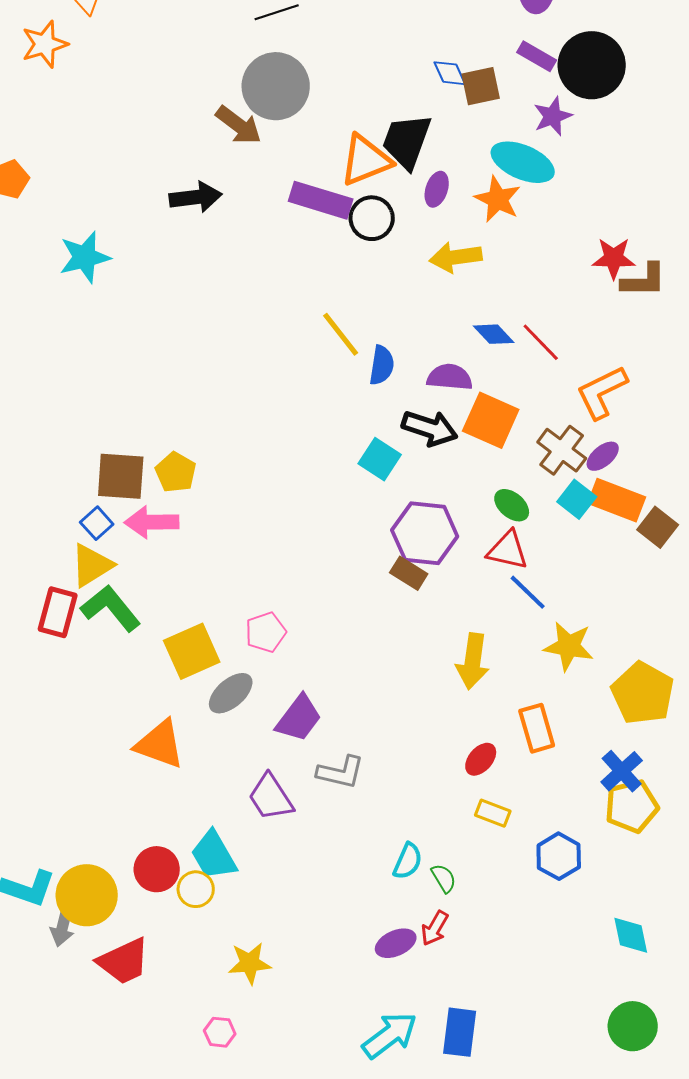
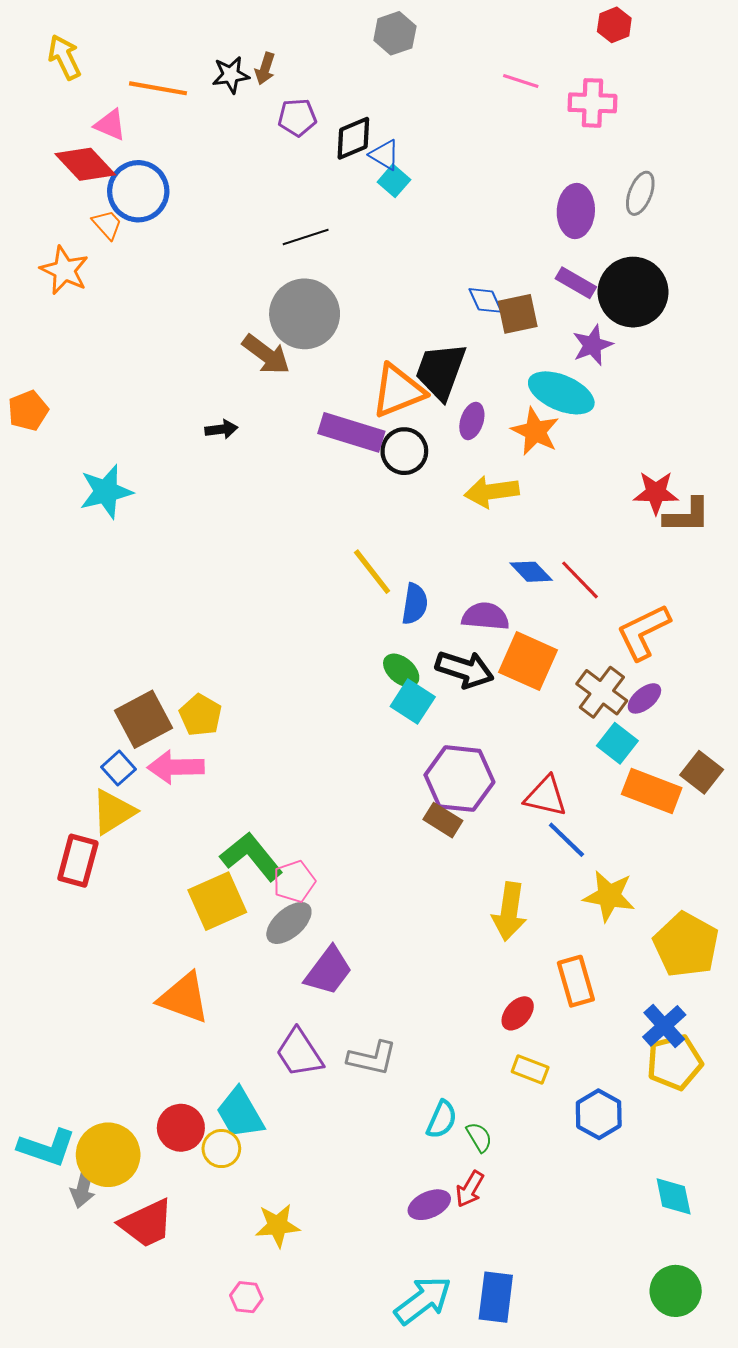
orange star: (45, 44) -> (64, 270), turned -30
black arrow: (196, 197) -> (221, 429), size x0.6
brown square: (121, 476) -> (143, 719), turned -32
orange rectangle: (617, 500) -> (652, 791), moved
green ellipse: (512, 505) -> (401, 670), moved
green L-shape: (111, 608) -> (252, 856), moved
gray ellipse: (231, 693) -> (289, 923), moved
gray L-shape: (341, 772) -> (372, 1058), moved

